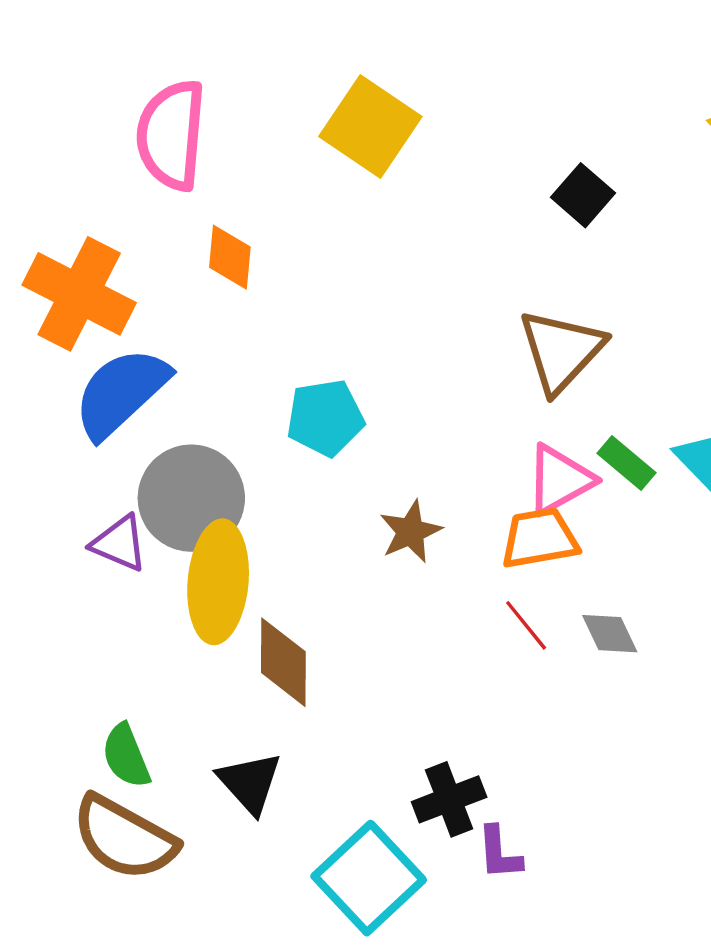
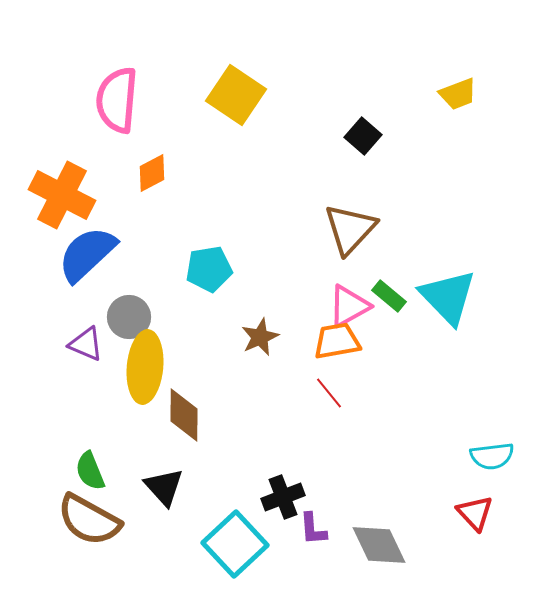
orange diamond: (230, 257) -> (152, 173), turned 57
gray circle: (191, 498) -> (129, 317), size x0.7
gray diamond: (610, 634) -> (379, 545), moved, size x1.6

